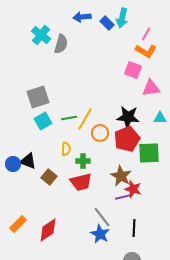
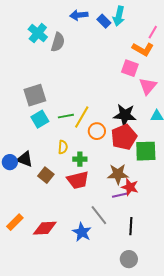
pink line: (146, 34) -> (153, 32), moved
pink triangle: (151, 88) -> (148, 86), turned -42
brown star: (121, 176) -> (118, 174), turned -30
red diamond: (48, 230) -> (45, 228), turned 30
blue star: (100, 234) -> (82, 232), moved

